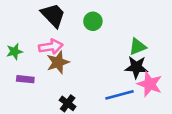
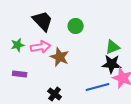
green star: (14, 51) -> (18, 45), moved
brown star: (58, 62) -> (60, 57), moved, turned -30

